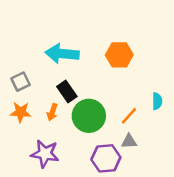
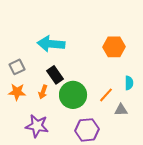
orange hexagon: (119, 55) -> (114, 47), moved
gray triangle: (129, 141) -> (121, 110), moved

